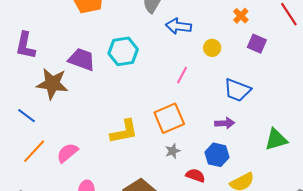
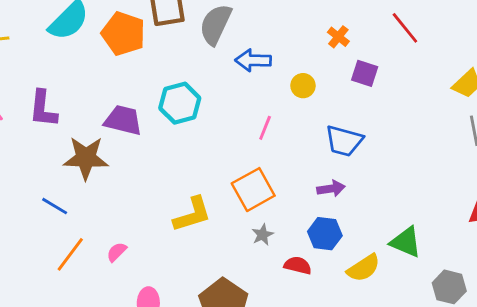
green triangle: (276, 139) -> (406, 242), moved, turned 45
pink semicircle: (67, 153) -> (117, 252), size x0.7

